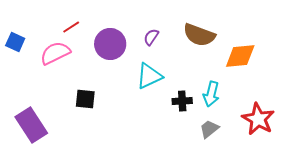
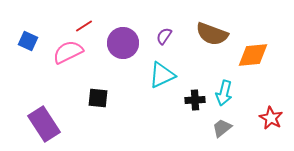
red star: (258, 119) -> (271, 118), size x0.7

